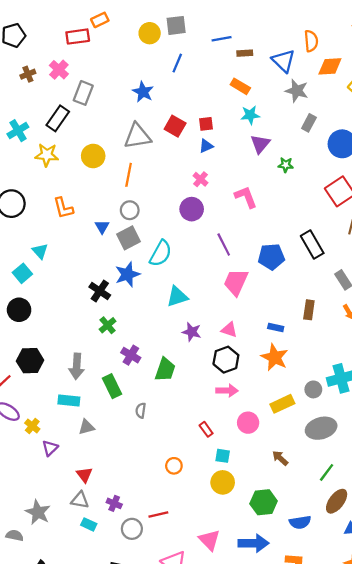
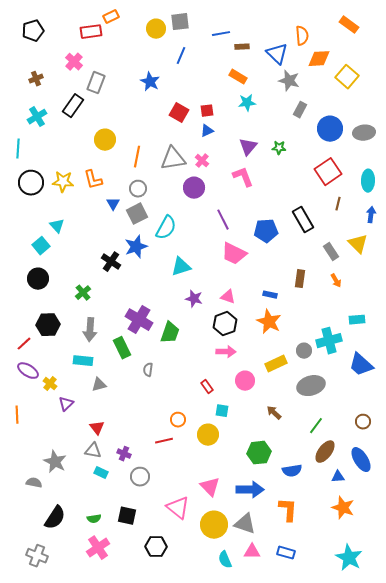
brown cross: (28, 74) -> (36, 79), moved
gray triangle: (137, 136) -> (173, 159), moved
purple triangle: (260, 144) -> (248, 147), moved
yellow star: (47, 155) -> (63, 182), moved
orange L-shape: (63, 208) -> (93, 180), moved
pink trapezoid: (236, 282) -> (234, 254), turned -88
green cross: (108, 325) -> (83, 293), moved
purple cross: (131, 355) -> (139, 320), size x1.5
yellow circle: (223, 482) -> (208, 435), moved
red line: (158, 514) -> (164, 441), moved

